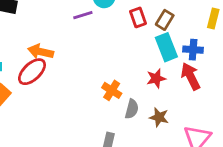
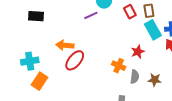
brown rectangle: (165, 20) -> (149, 11), turned -32
red ellipse: (32, 72) -> (75, 60), moved
red star: (156, 78) -> (138, 52), moved

